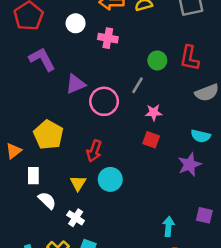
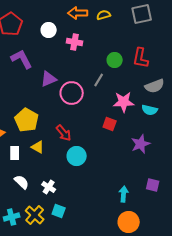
pink star: (154, 112) -> (124, 102), moved, size x1.5
cyan semicircle: (201, 136) -> (150, 110), moved
red arrow: (94, 151) -> (64, 133), turned -60
yellow triangle: (78, 183) -> (38, 147), moved, turned -32
white semicircle: (47, 200) -> (22, 182), moved

